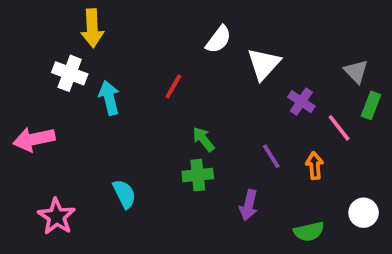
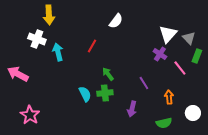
white triangle: (264, 64) -> (168, 34), moved
pink arrow: (34, 139) -> (18, 74), turned 40
orange arrow: (315, 166) -> (169, 97), moved
cyan semicircle: (124, 194) -> (85, 94), moved

